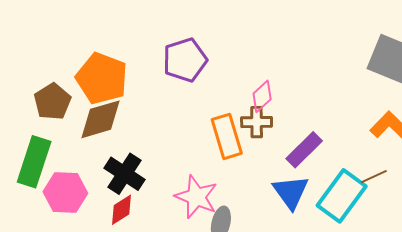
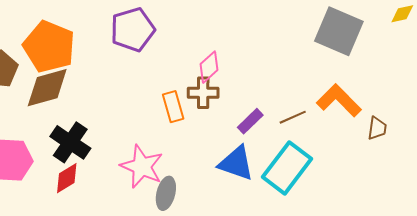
orange rectangle: (227, 136) -> (173, 107), size x0.7
purple rectangle: (304, 150) -> (250, 121), size x0.7
brown line: (374, 177) -> (293, 117), moved
blue triangle: (291, 192) -> (236, 163), turned -36

